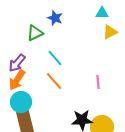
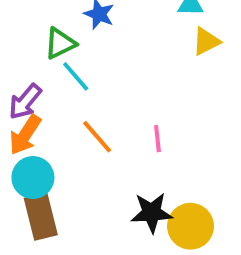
cyan line: (55, 58) -> (76, 76), moved
pink line: (98, 82) -> (157, 139), moved

